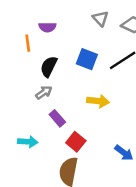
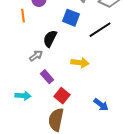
blue square: (87, 59) -> (71, 18), moved
black semicircle: (49, 67) -> (50, 39), moved

